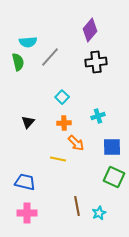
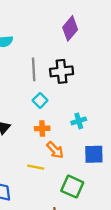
gray line: (50, 57) -> (34, 69), moved, turned -45
black cross: (96, 62) -> (62, 71), moved
green square: (114, 177) -> (72, 187), moved

